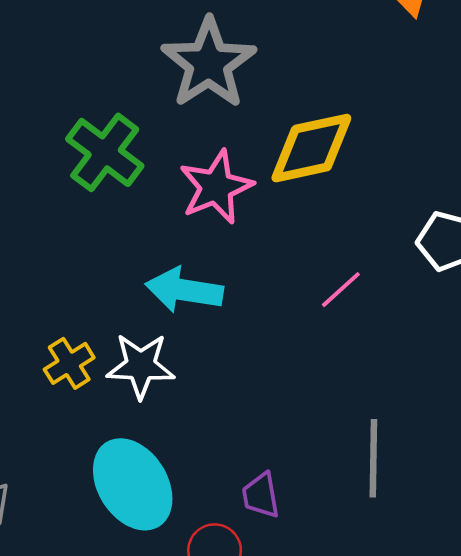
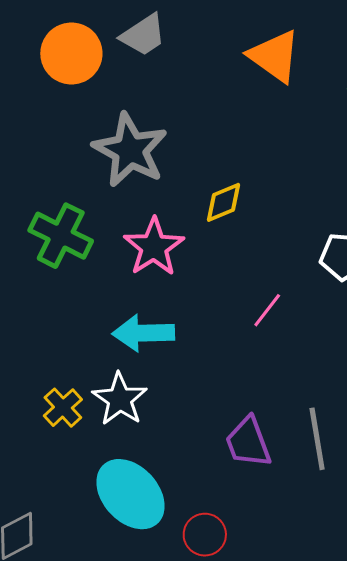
yellow diamond: (311, 148) -> (223, 202), size x0.6
white star: (141, 366) -> (120, 399), turned -30
purple trapezoid: (261, 495) -> (248, 442), moved, size x1.4

